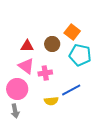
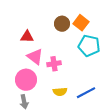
brown circle: (52, 44) -> (62, 24), moved
red triangle: (27, 46) -> (27, 37), moved
blue line: (71, 90) -> (86, 93), moved

